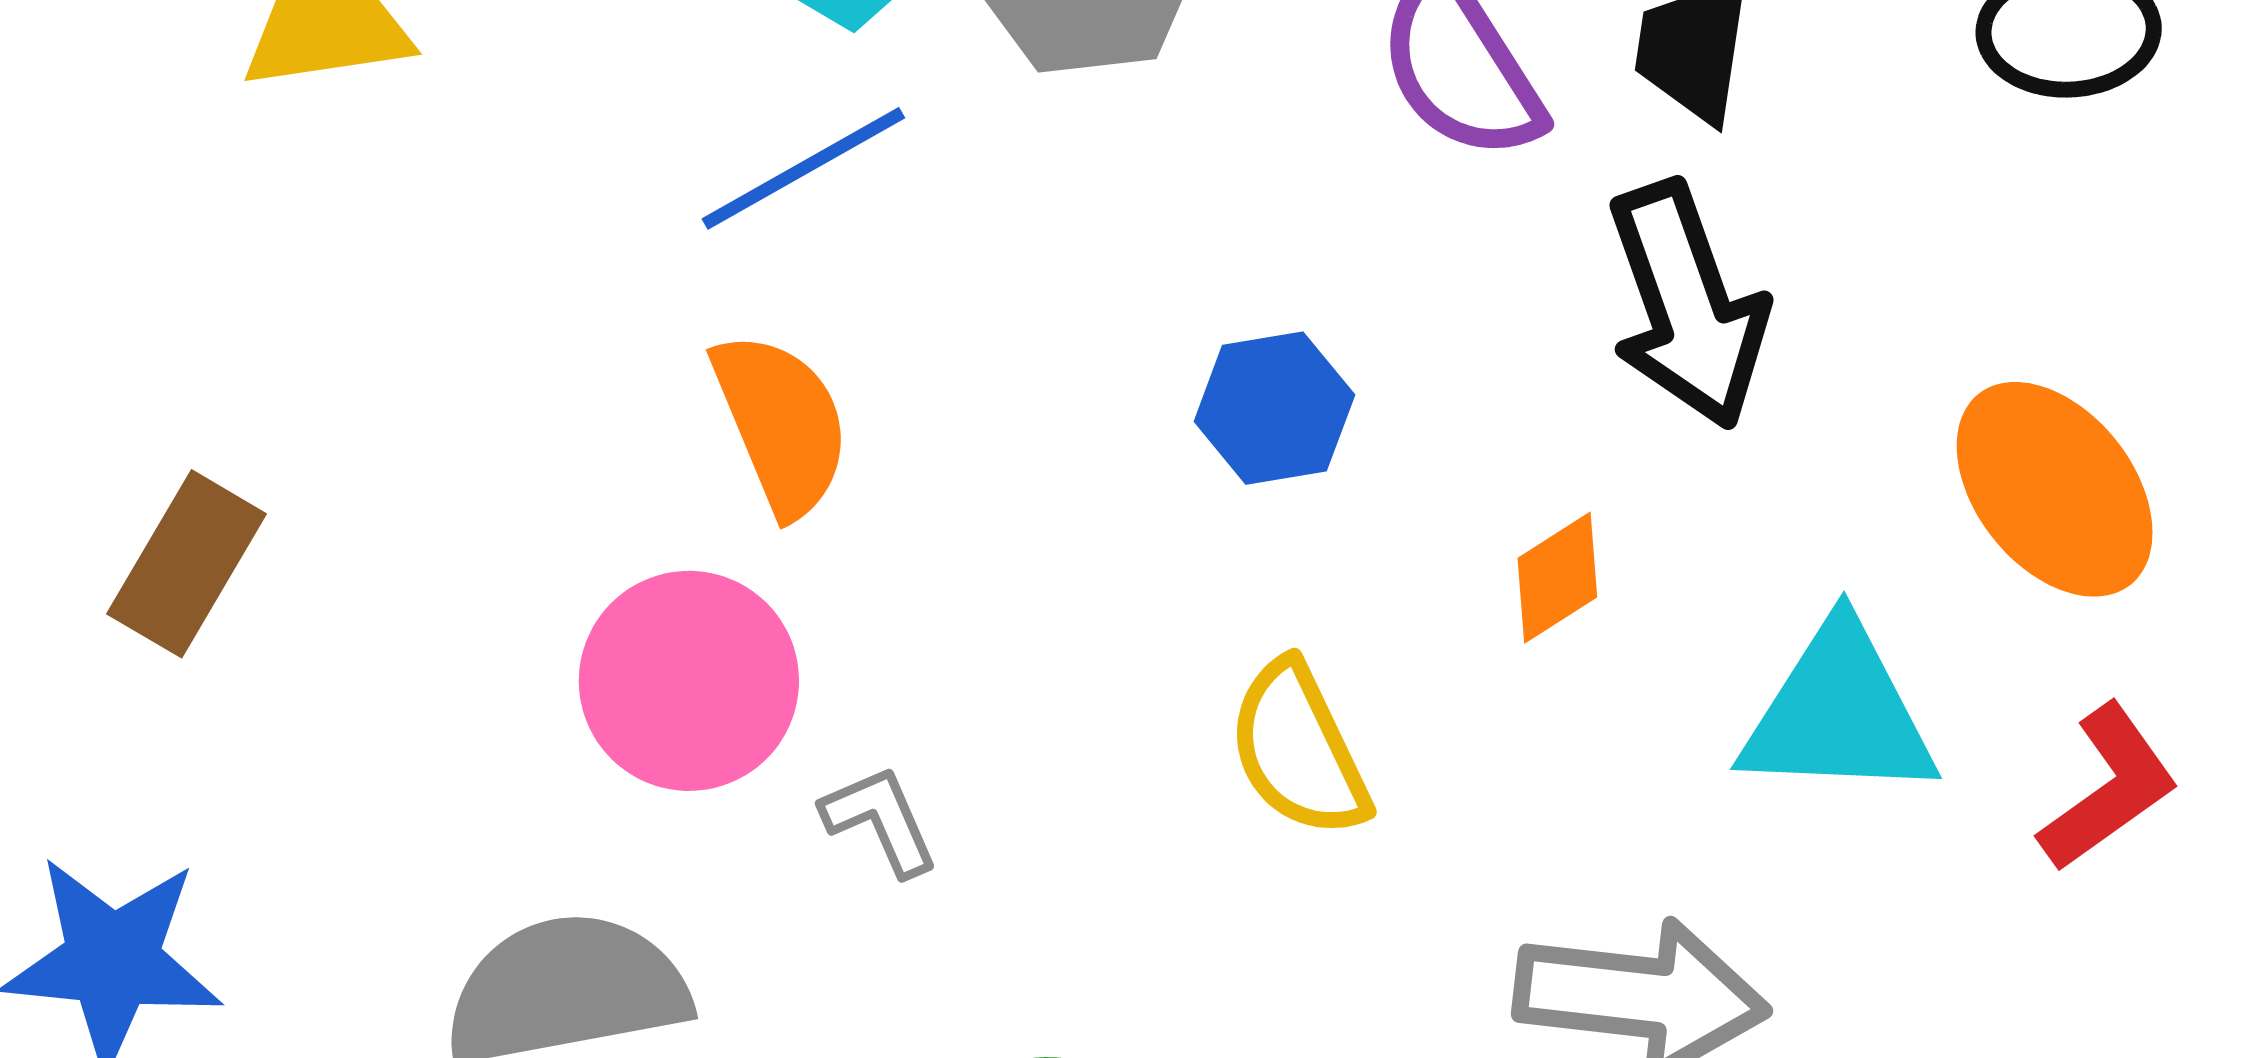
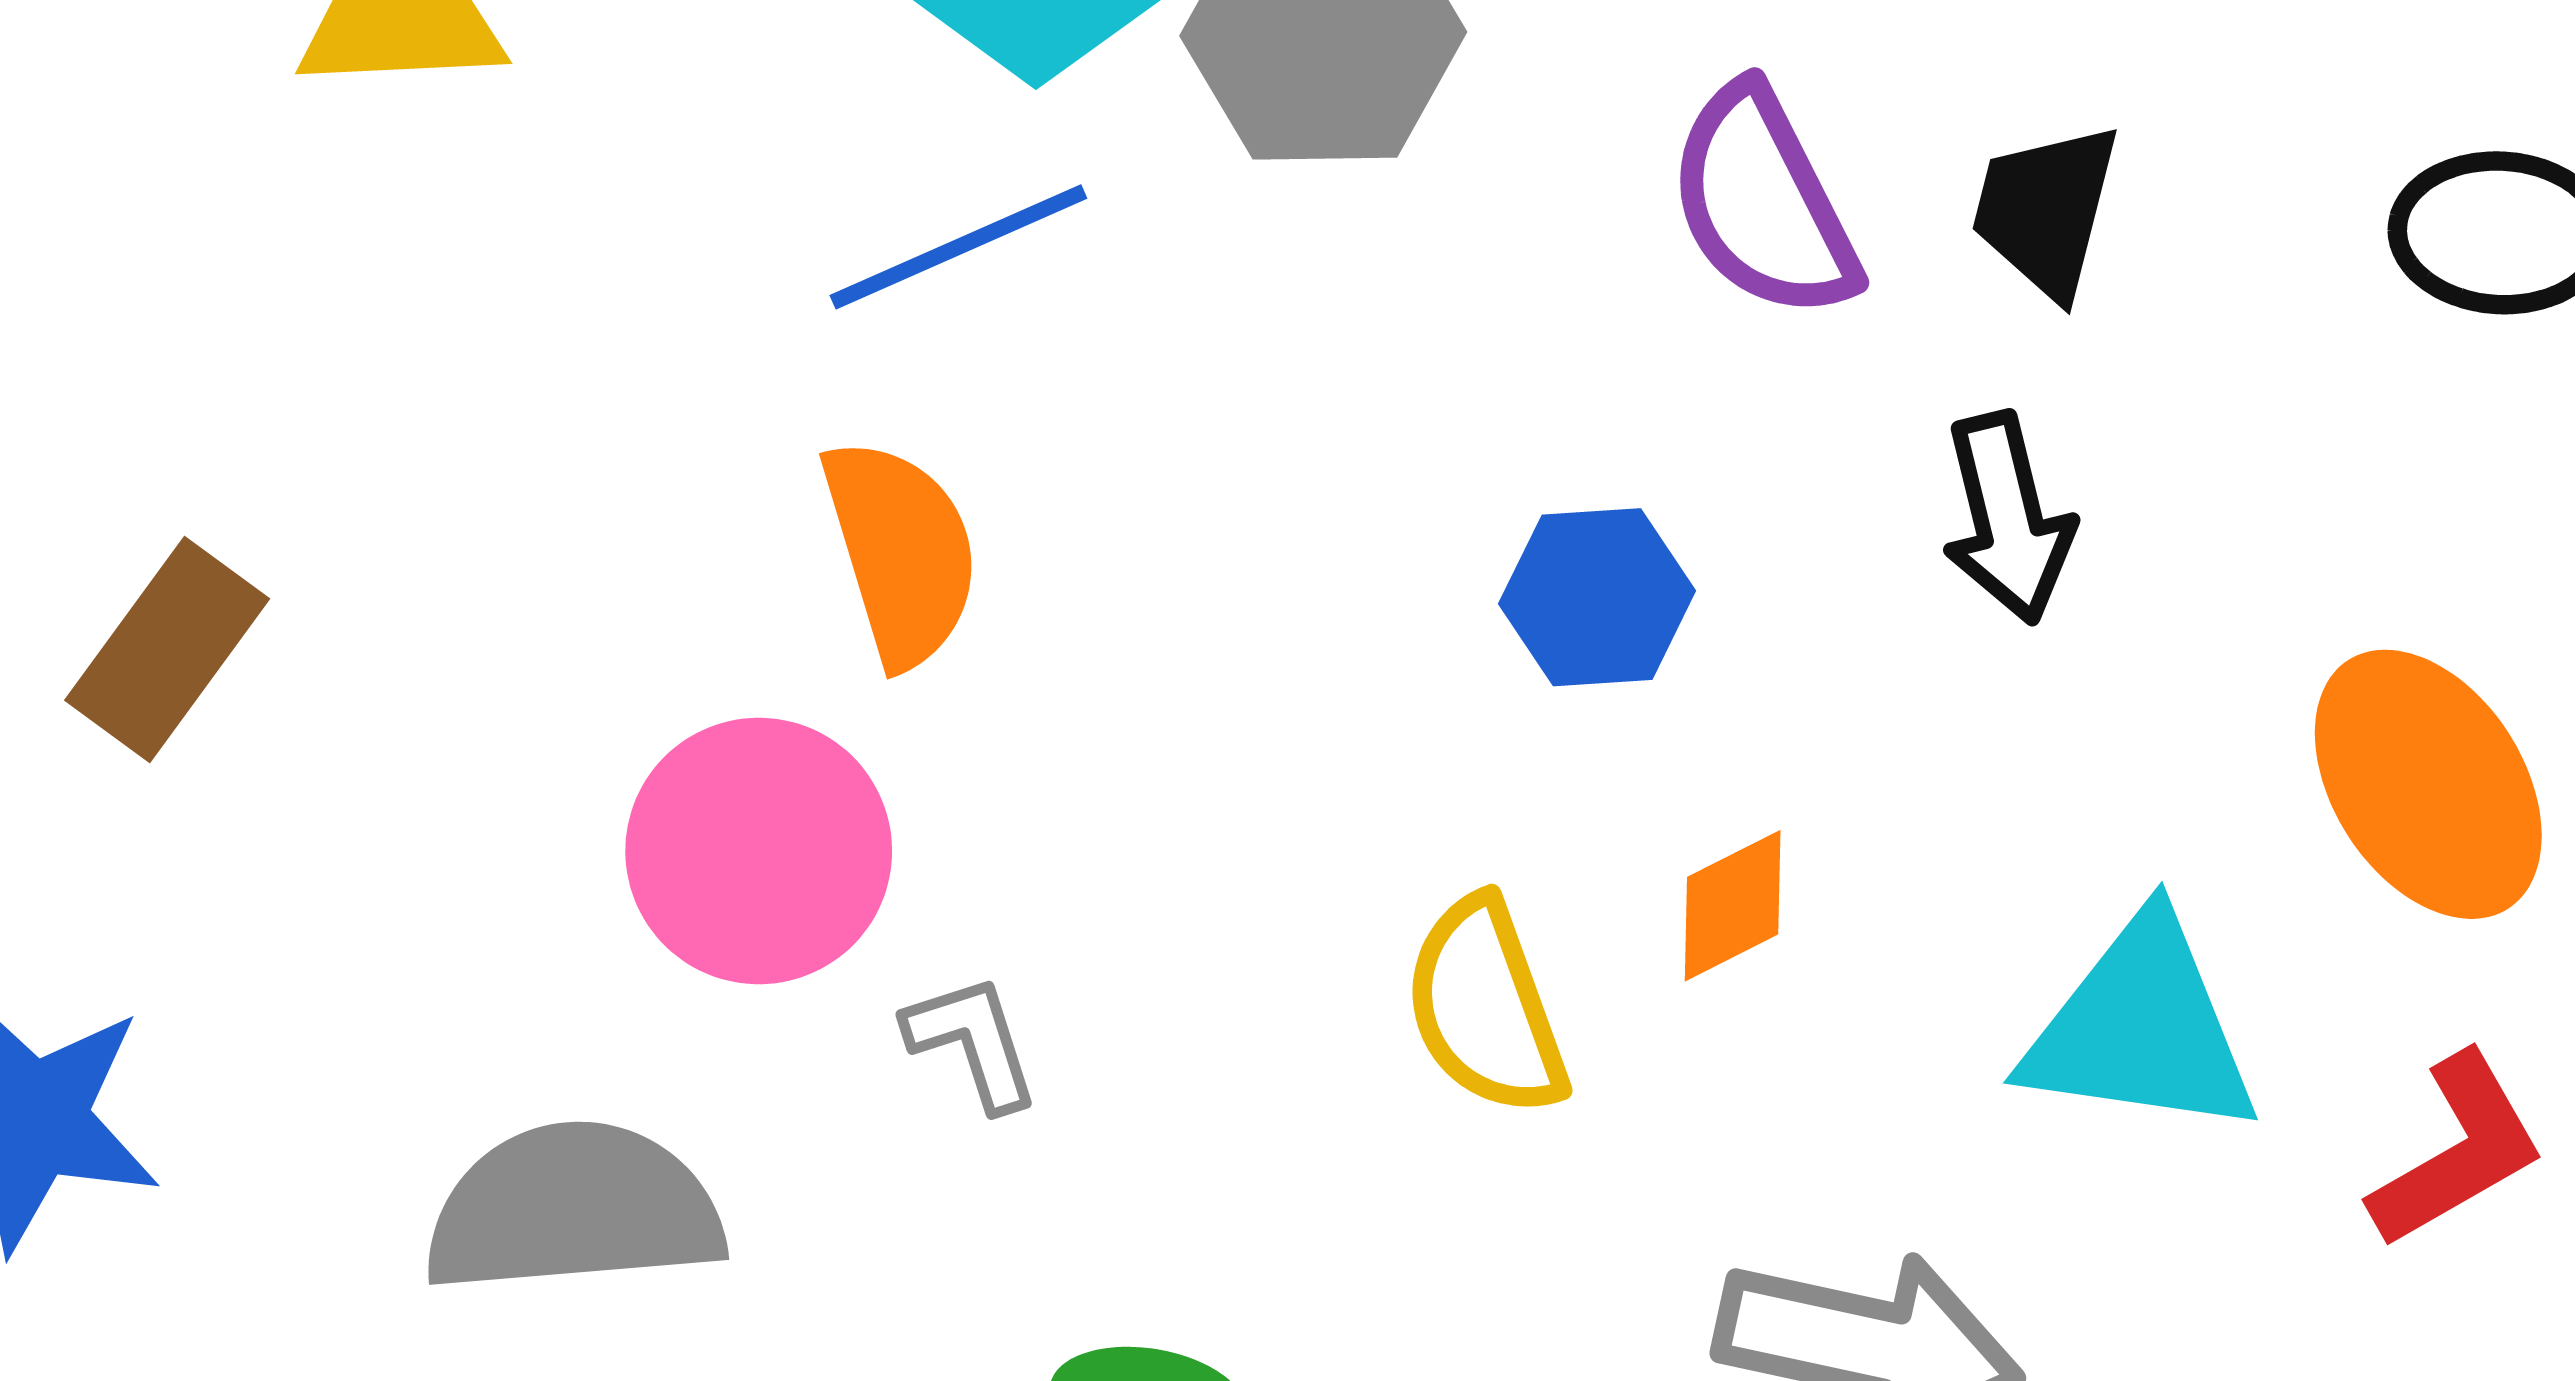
black arrow: (1687, 305) -> (2008, 518), size x0.7
blue hexagon: (1274, 408) -> (1597, 597), moved
orange diamond: (1557, 578) -> (1733, 906), moved

